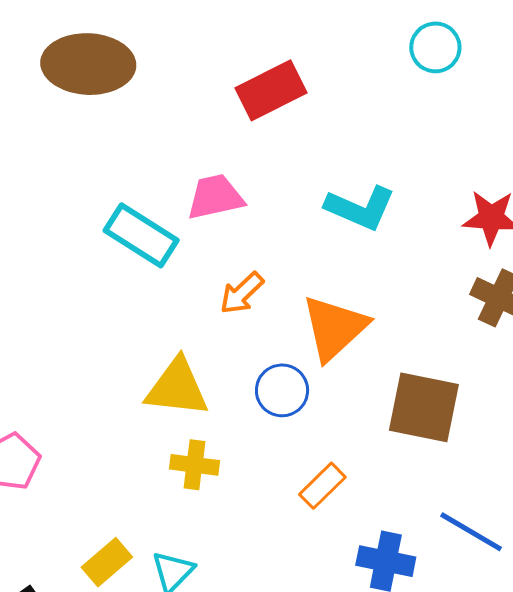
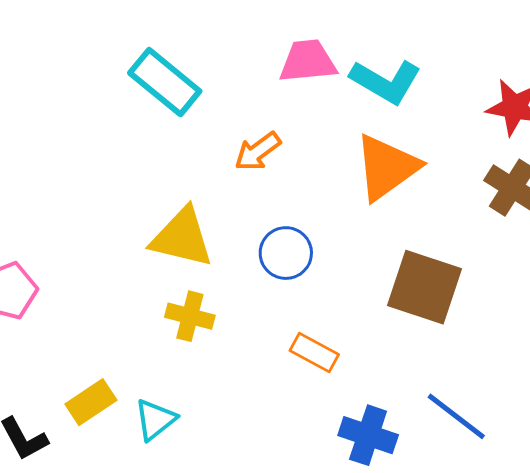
pink trapezoid: (215, 197) -> (308, 61), moved
orange triangle: (334, 328) -> (387, 167), moved
orange rectangle: (322, 486) -> (314, 353), turned 66

